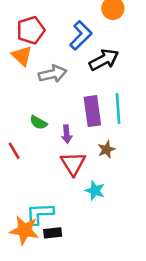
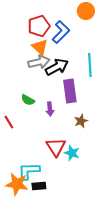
red pentagon: (31, 30) -> (39, 26), moved
orange triangle: (22, 56) -> (40, 47), moved
black arrow: (104, 60) -> (57, 67), moved
cyan line: (118, 108) -> (90, 65), moved
red triangle: (73, 164) -> (56, 147), moved

